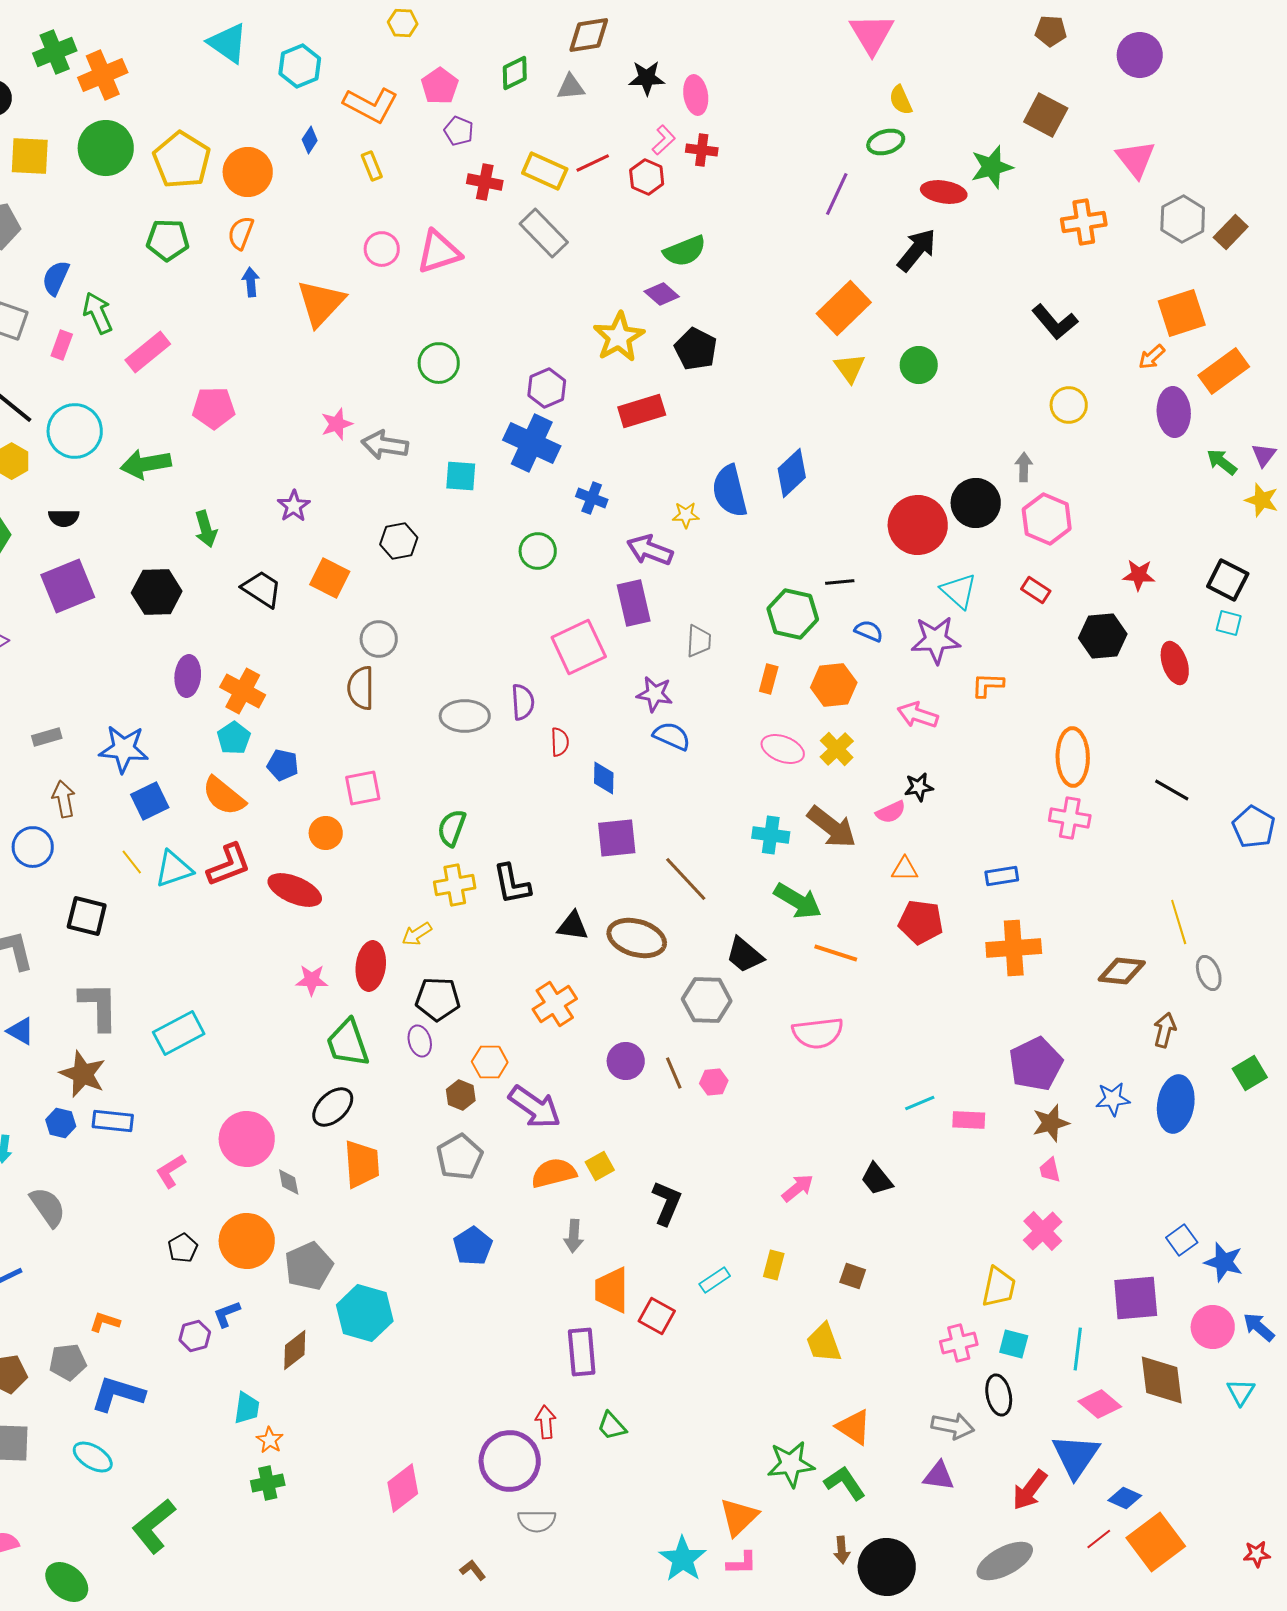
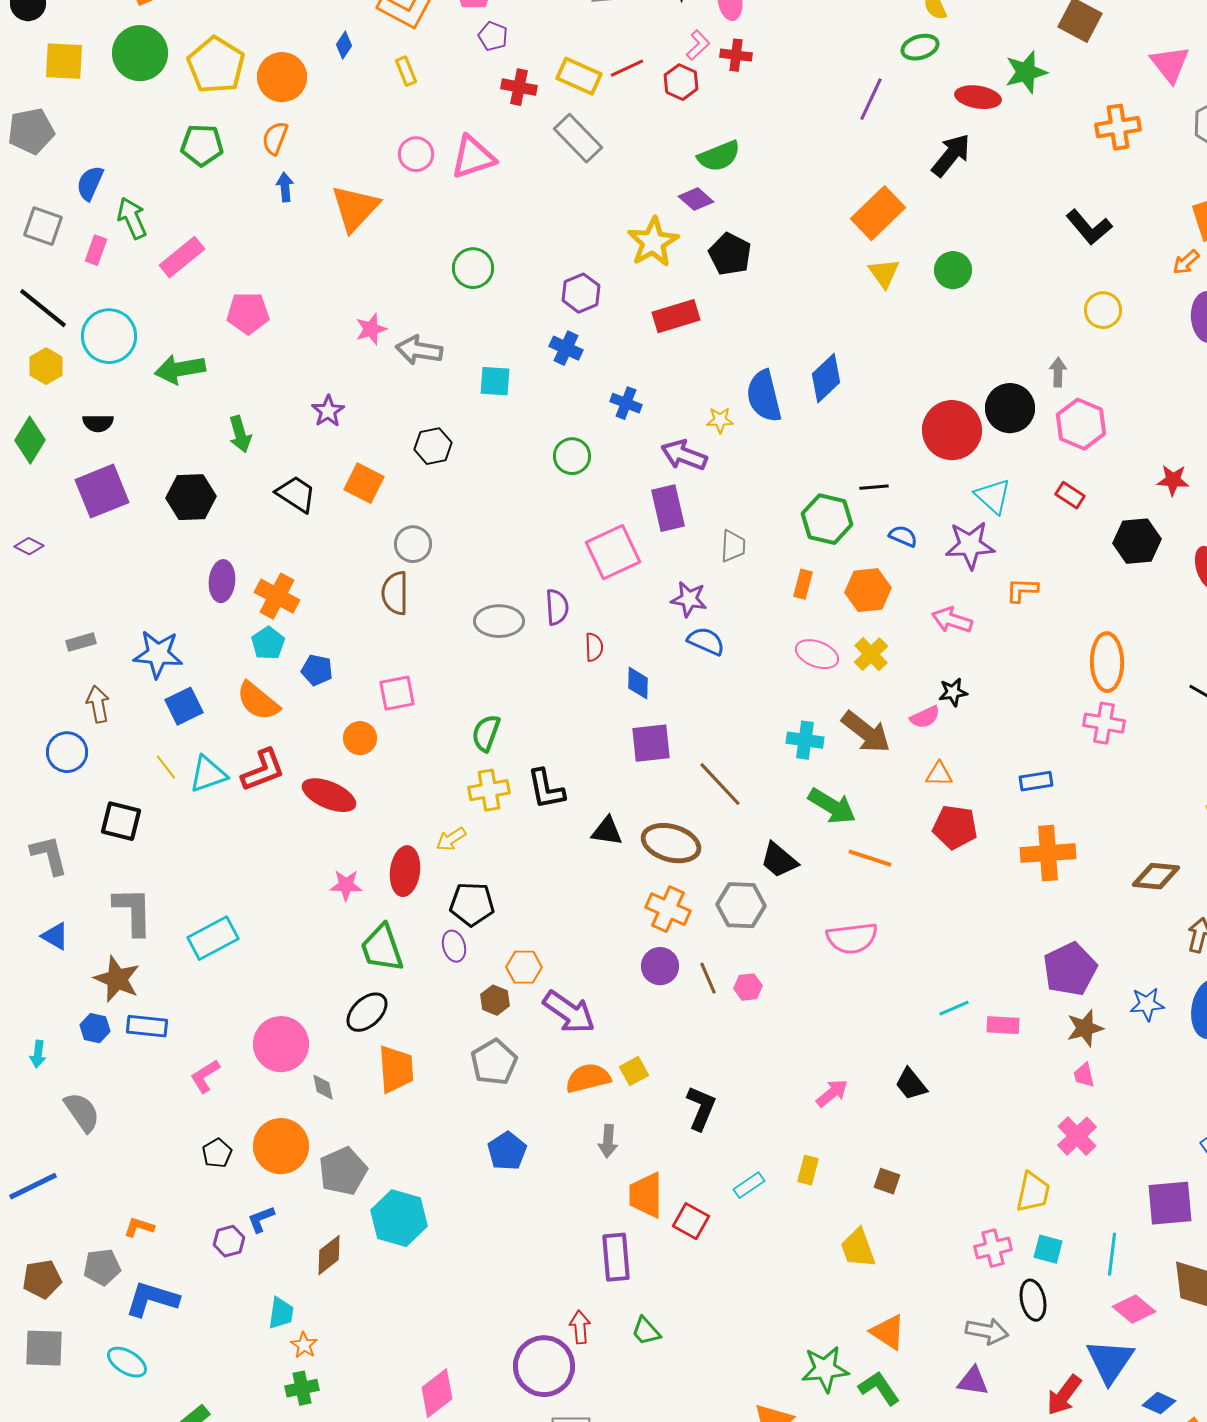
blue cross: (532, 443) -> (566, 348), size x0.6
orange cross: (555, 1004) -> (668, 909), moved, turned -33

